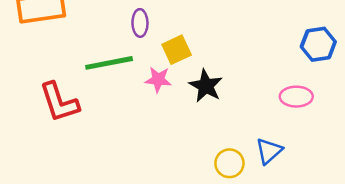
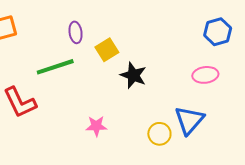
pink star: (158, 80) -> (96, 126), moved
blue triangle: (269, 151) -> (189, 120), size x1.4

